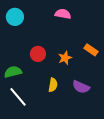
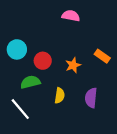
cyan circle: (15, 17) -> (17, 49), moved
green semicircle: (13, 72) -> (30, 82), moved
purple semicircle: (81, 87) -> (91, 98), turned 72

